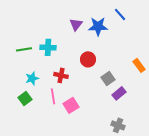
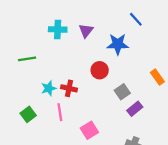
blue star: (98, 26) -> (118, 44), moved
cyan cross: (48, 47) -> (58, 29), moved
cyan star: (32, 78) -> (49, 88), moved
pink square: (71, 105) -> (89, 130), moved

